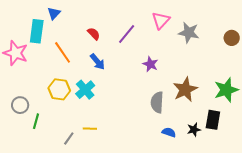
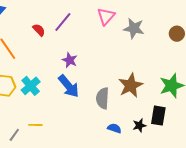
purple line: (127, 34) -> (63, 22), moved
blue arrow: (97, 62) -> (69, 86), moved, size x1.4
purple star: (150, 64) -> (70, 60), moved

